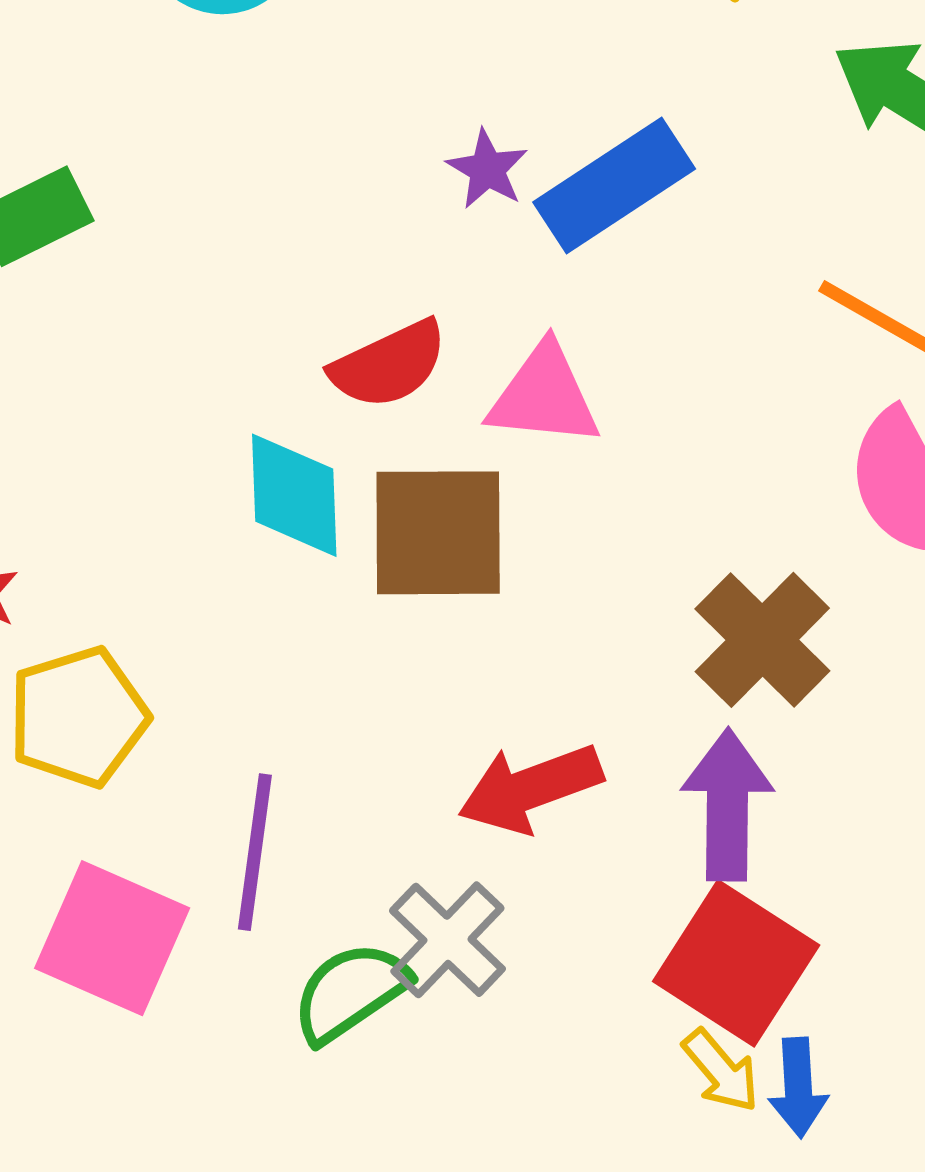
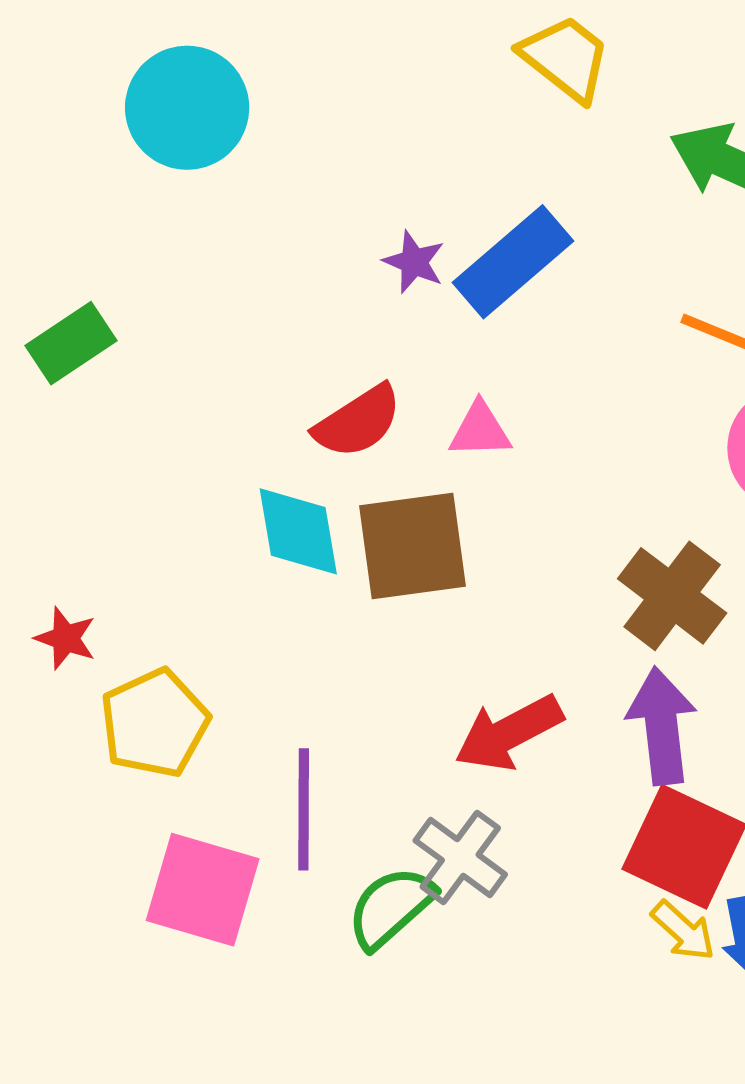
pink triangle: (544, 396) -> (480, 430), size x0.7

